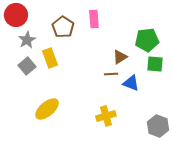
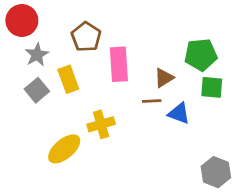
pink rectangle: (94, 19) -> (119, 64), moved, size x1.4
yellow cross: (106, 116) -> (101, 124), moved

